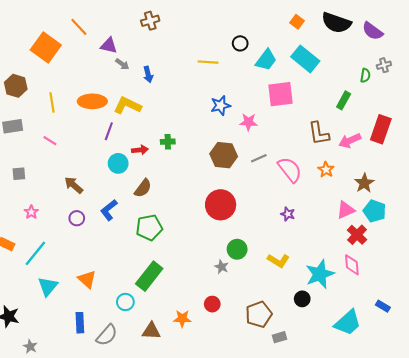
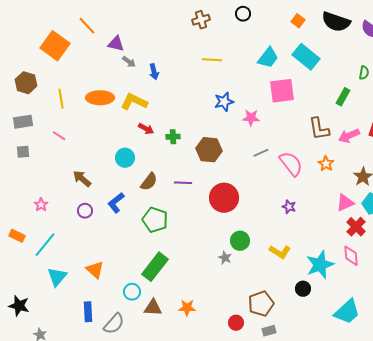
brown cross: (150, 21) -> (201, 20), moved
black circle: (240, 43) -> (243, 14), moved
purple line: (109, 131) -> (183, 183), moved, turned 72
red arrow: (140, 150) -> (146, 129), moved, turned 35
brown hexagon: (224, 155) -> (209, 150), moved
gray square: (19, 174) -> (23, 152), moved
green pentagon: (149, 228) -> (155, 220), turned 30
red circle: (212, 304) -> (236, 323), moved
brown triangle: (151, 331) -> (153, 308), moved
gray rectangle: (279, 337) -> (269, 331), moved

